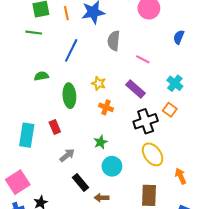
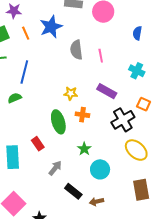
blue line: (71, 50) -> (24, 72), moved
pink line: (143, 59) -> (101, 56), moved, turned 64
cyan cross: (175, 83) -> (137, 71), moved
green ellipse: (69, 96) -> (58, 122), moved

